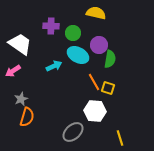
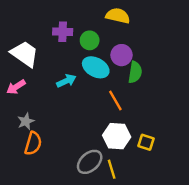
yellow square: (108, 88) -> (146, 142), moved
yellow line: (120, 138) -> (112, 169), moved

